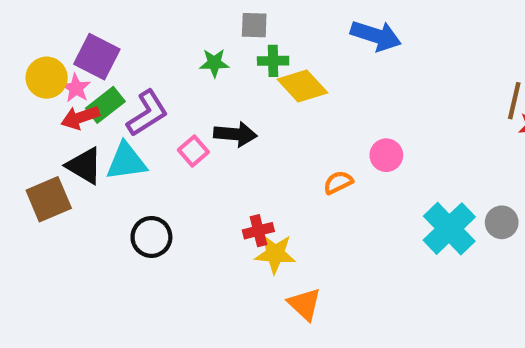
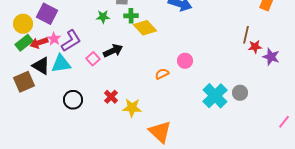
pink star: (76, 88) -> (54, 39), moved
green rectangle: (105, 105) -> (24, 43), moved
black arrow: (235, 134) -> (113, 51), turned -30
red cross: (258, 231) -> (111, 97), moved, turned -32
orange triangle: (305, 304) -> (160, 132), moved, size x1.4

